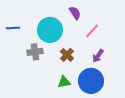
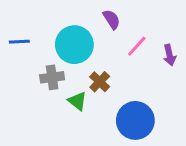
purple arrow: (98, 56) -> (170, 55), moved, turned -48
green triangle: (64, 82) -> (77, 101), moved, turned 48

